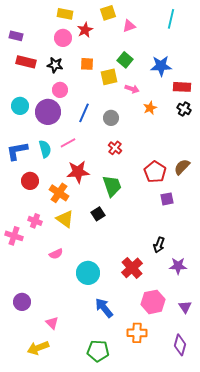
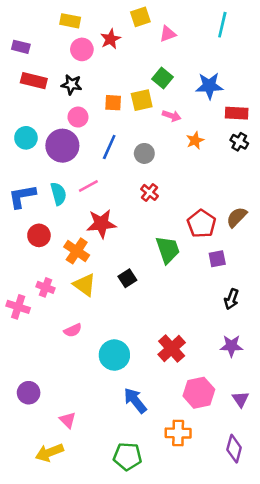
yellow rectangle: (65, 14) -> (70, 21), moved
orange square: (87, 64) -> (113, 103), moved
green trapezoid: (112, 186) -> (168, 250), moved
black arrow: (159, 245) -> (231, 299), moved

